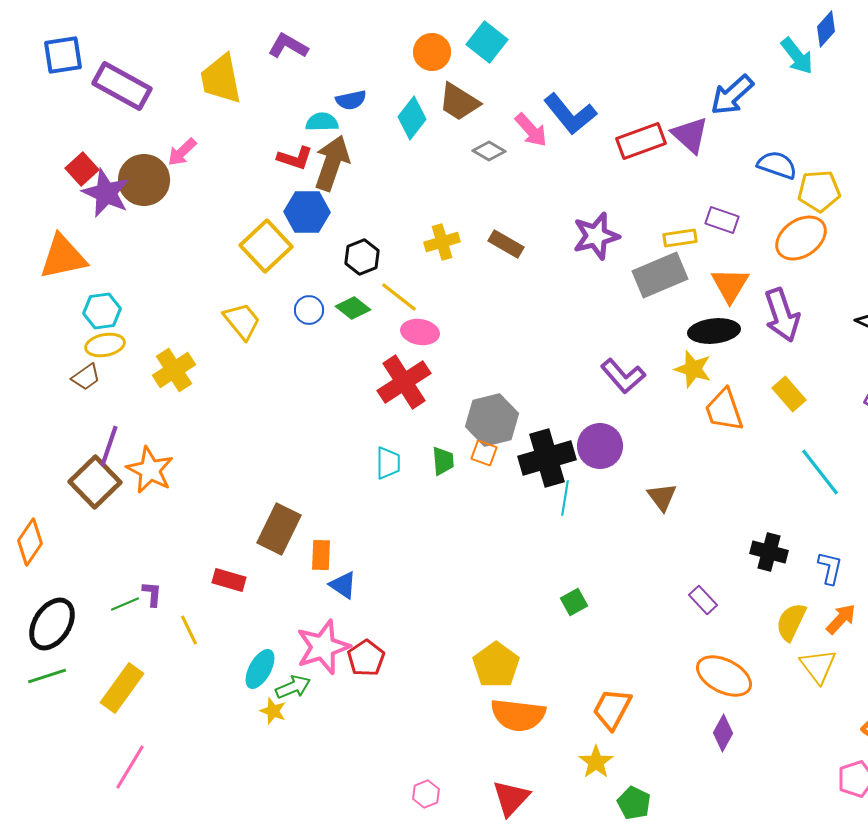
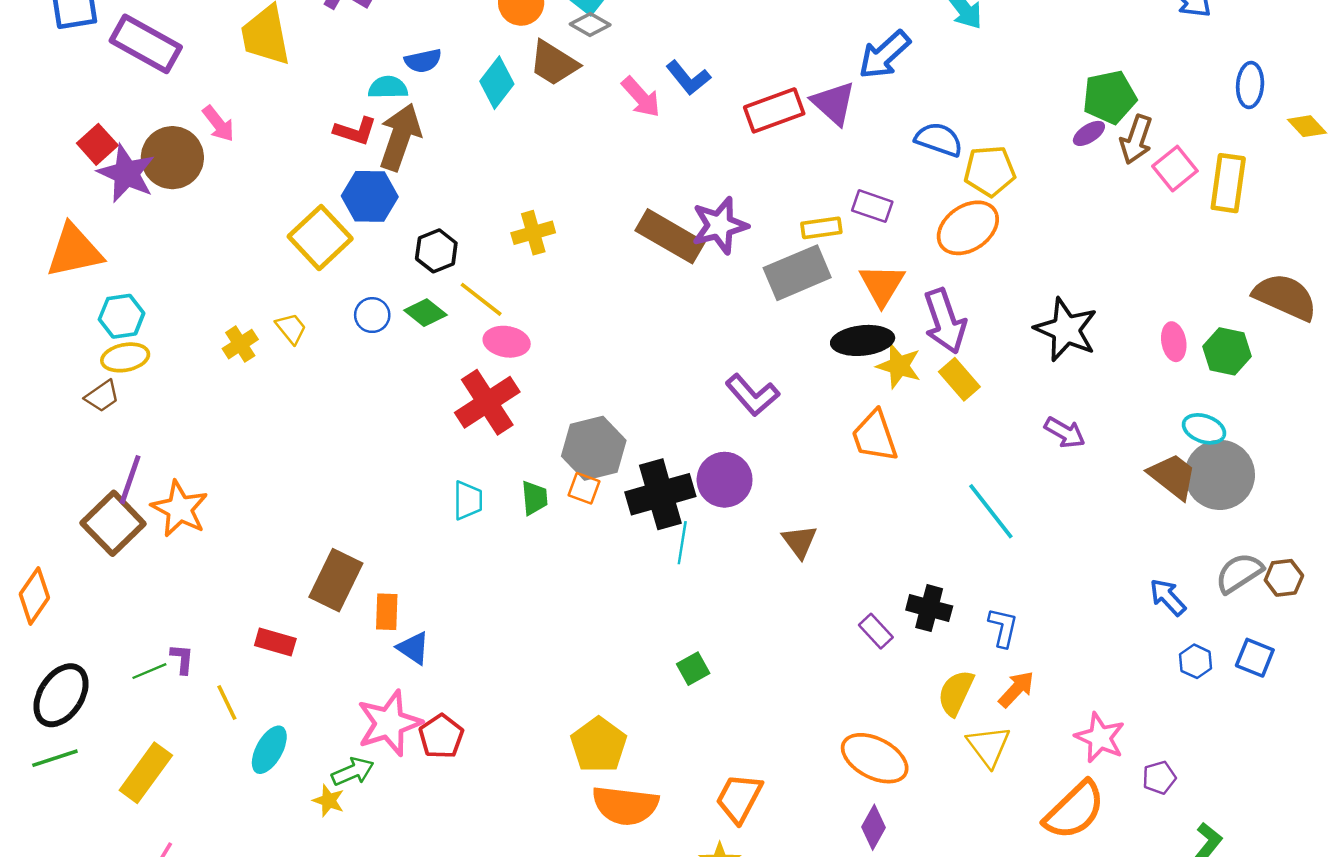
blue L-shape: (570, 114) -> (688, 78), size x0.7
gray diamond: (489, 151) -> (590, 24), moved
pink arrow: (182, 152) -> (218, 124), turned -84
brown rectangle: (506, 244) -> (670, 236), moved, size x1.6
yellow trapezoid: (242, 321) -> (291, 328), size x0.7
yellow star: (693, 369) -> (899, 366), moved
yellow cross: (174, 370) -> (240, 344), moved, size x0.7
yellow rectangle: (789, 394) -> (959, 379), moved
purple rectangle: (703, 600) -> (876, 631), moved
cyan ellipse: (260, 669) -> (269, 750), moved

